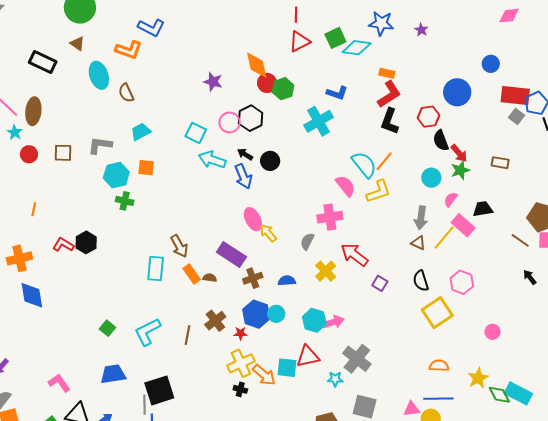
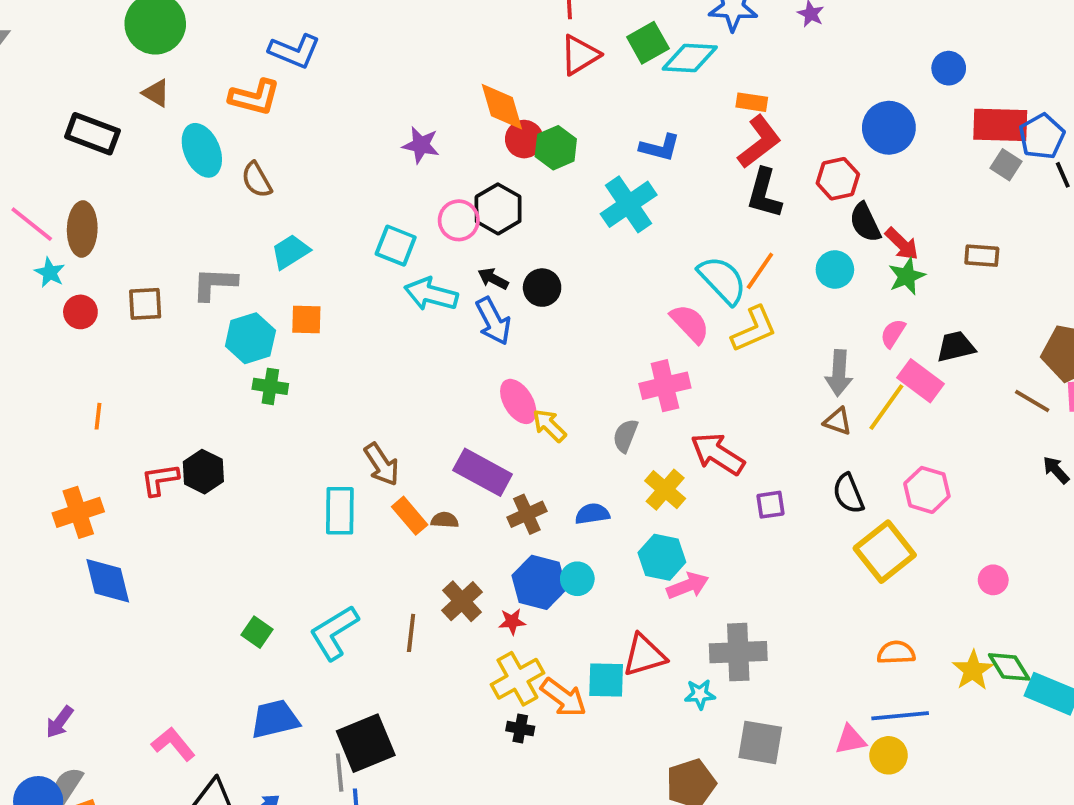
cyan circle: (431, 178) -> (835, 270), moved
red L-shape: (63, 245) -> (160, 480), turned -35
purple square: (380, 283) -> (771, 505), turned -35
cyan hexagon: (314, 320) -> (662, 557), moved
gray cross: (357, 359) -> (738, 652), turned -36
green diamond: (499, 395) -> (1009, 667), moved

